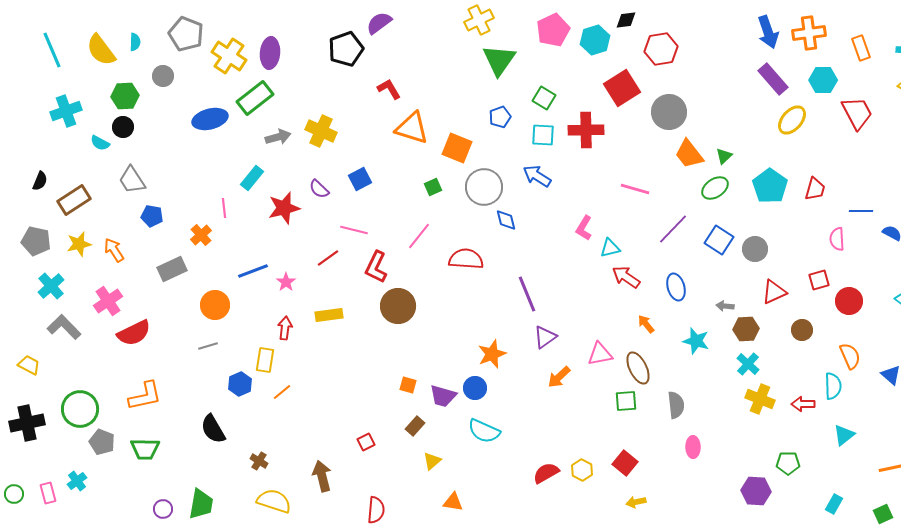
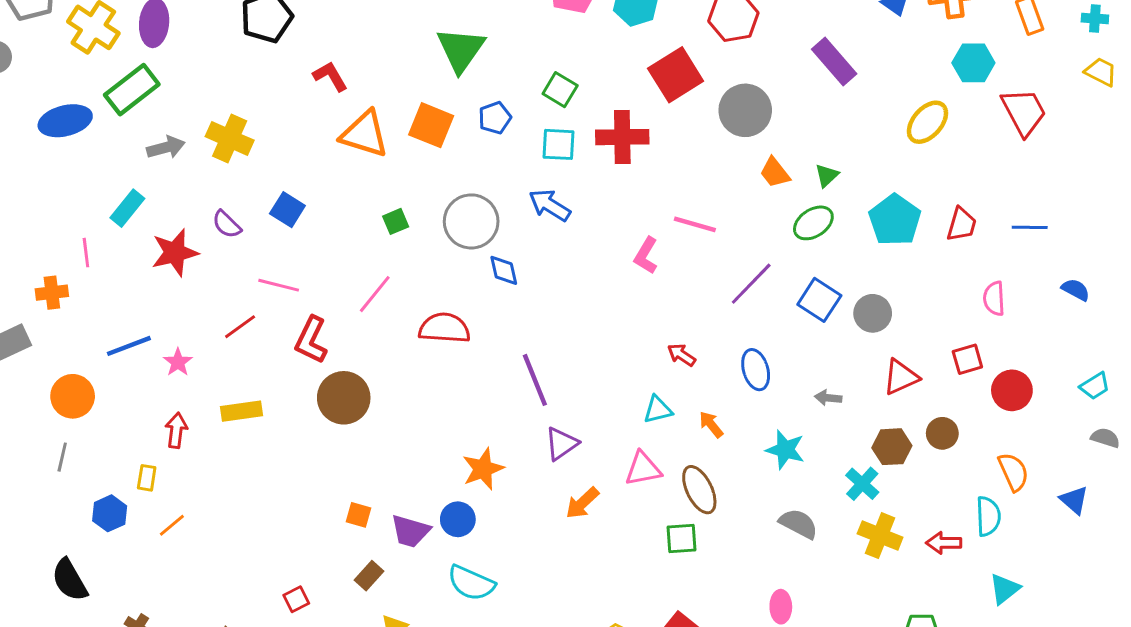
green triangle: (499, 60) -> (461, 50), moved
purple rectangle: (773, 79) -> (834, 61), moved
orange square: (457, 148) -> (431, 125), moved
orange trapezoid: (689, 154) -> (775, 173), size x0.7
blue square: (360, 179) -> (287, 210), turned -30
blue line: (861, 211) -> (1030, 227), moved
pink L-shape: (584, 228) -> (646, 256), moved
orange cross: (201, 235) -> (52, 293), turned 35
cyan triangle: (610, 248) -> (658, 410), moved
red arrow: (626, 277) -> (682, 355), size x0.7
brown hexagon: (746, 329) -> (892, 447), moved
gray line: (208, 346) -> (62, 457), turned -60
yellow rectangle: (265, 360) -> (147, 478), size x0.7
gray semicircle: (676, 405) -> (799, 524), moved, turned -56

